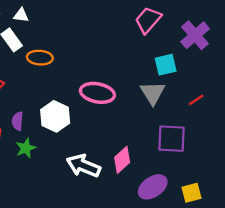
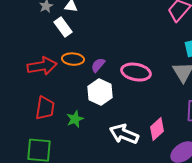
orange ellipse: (40, 58) -> (73, 59), moved
purple semicircle: (18, 121) -> (98, 65), moved, turned 35

